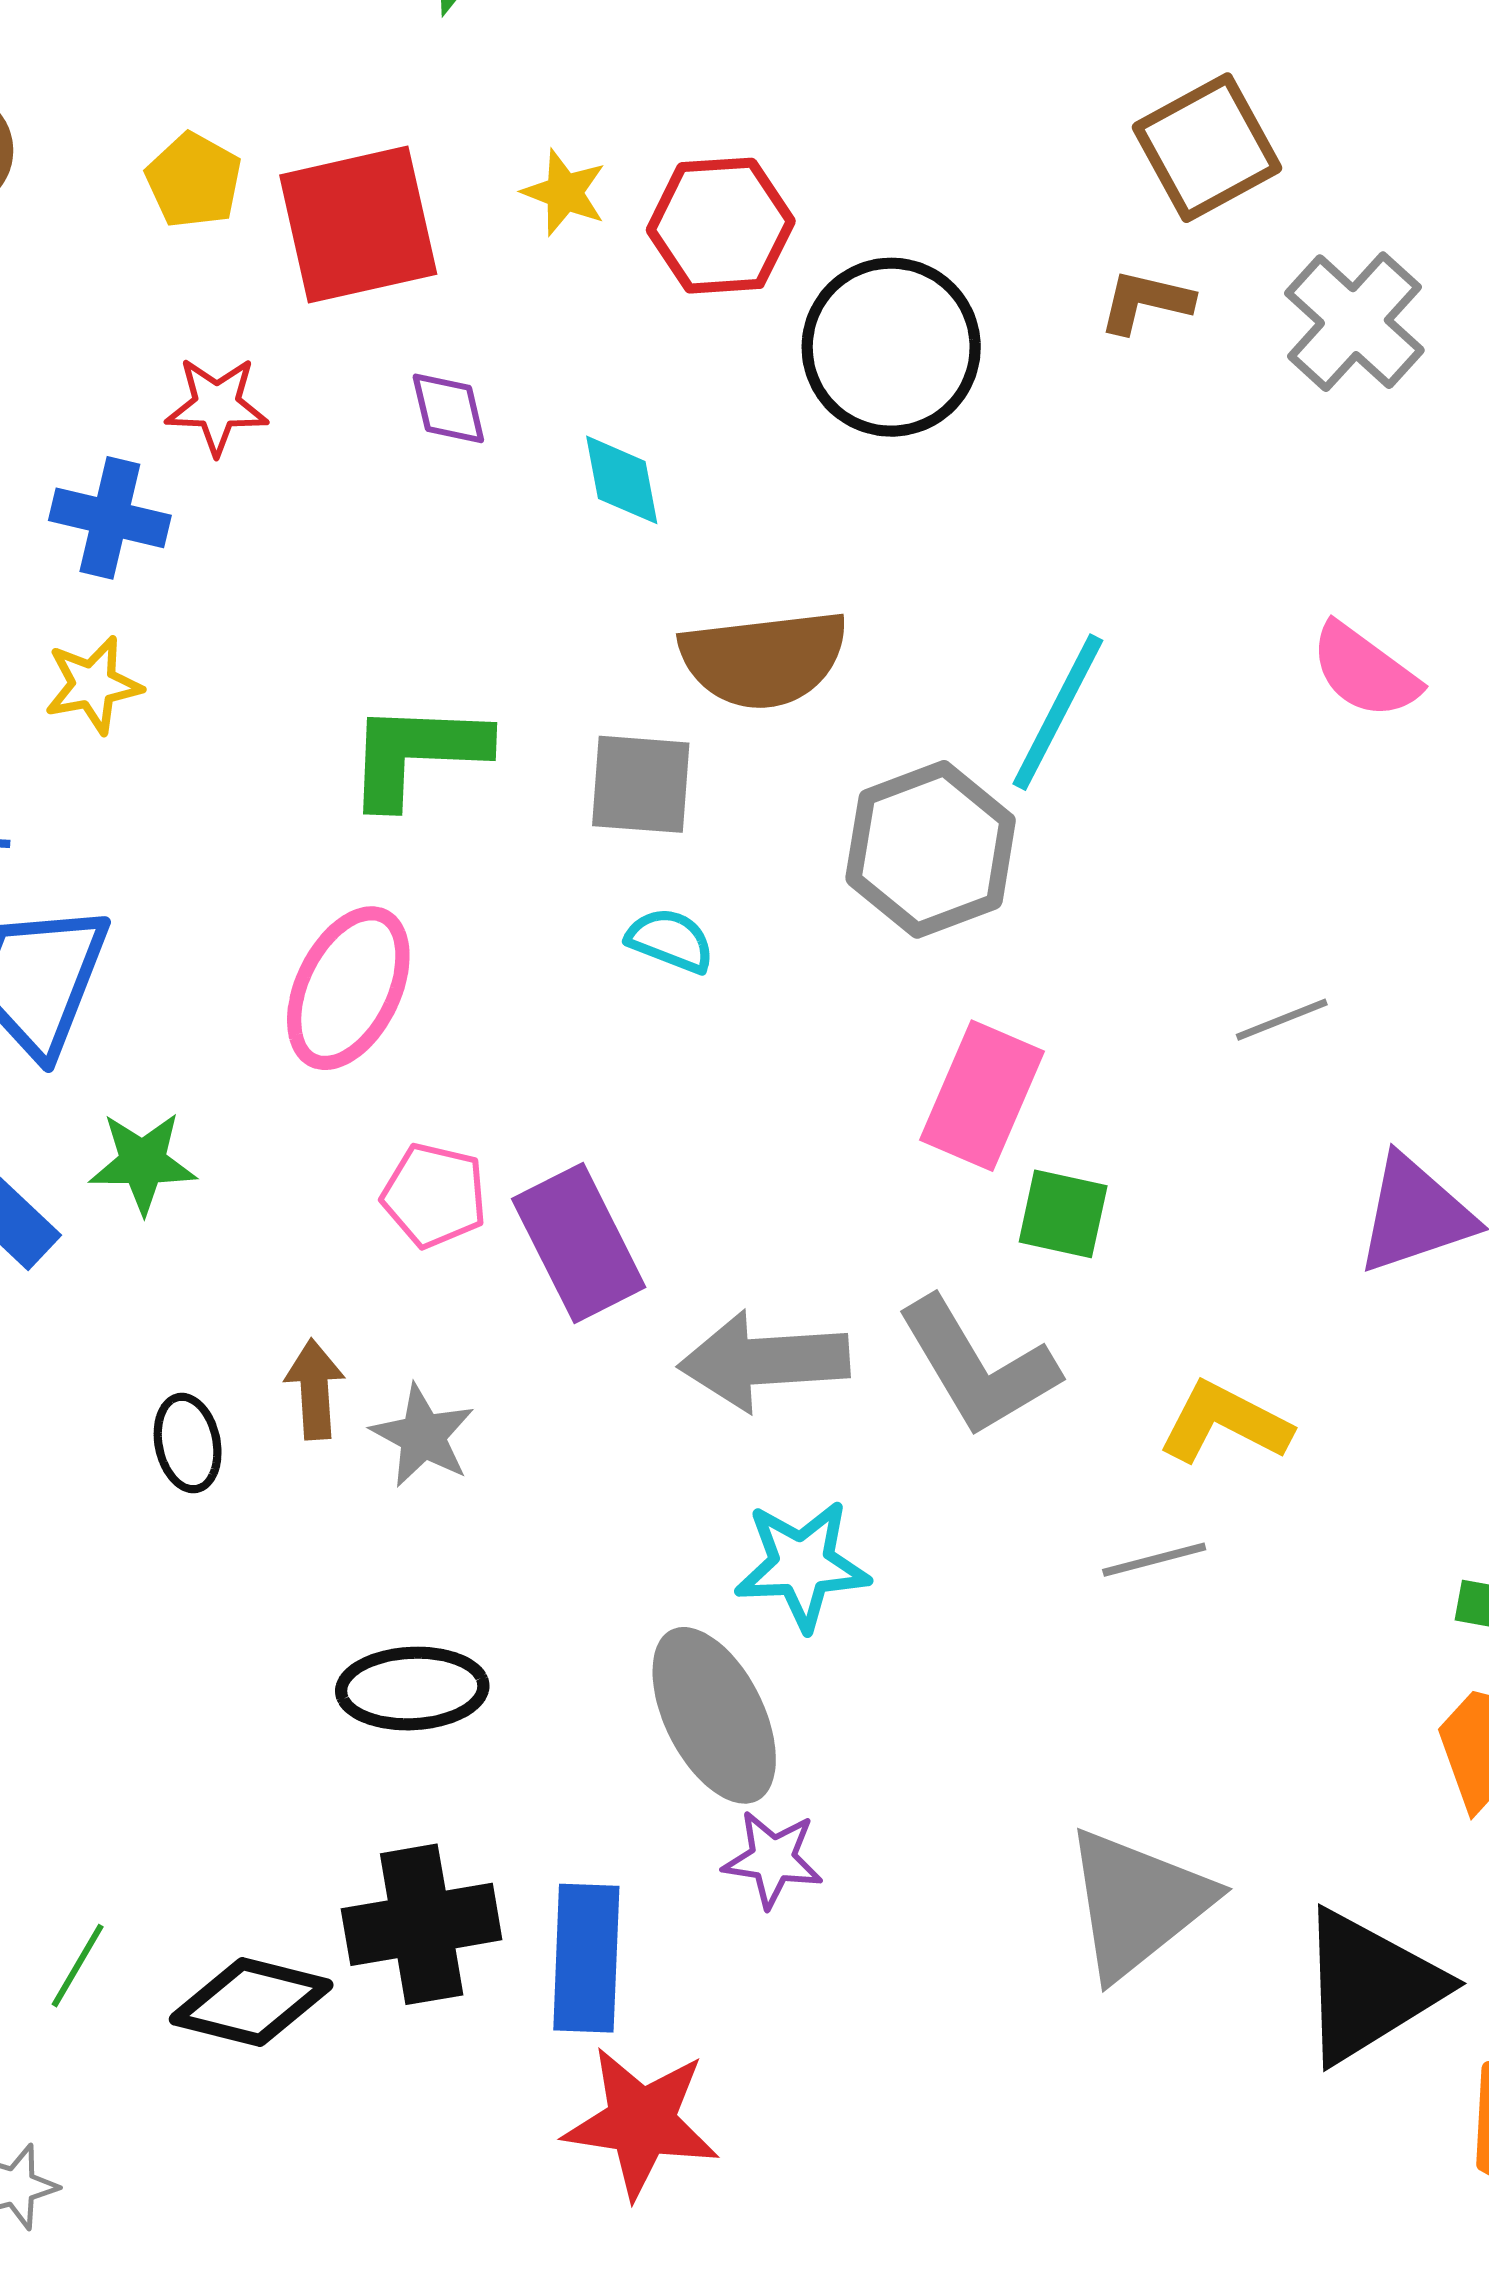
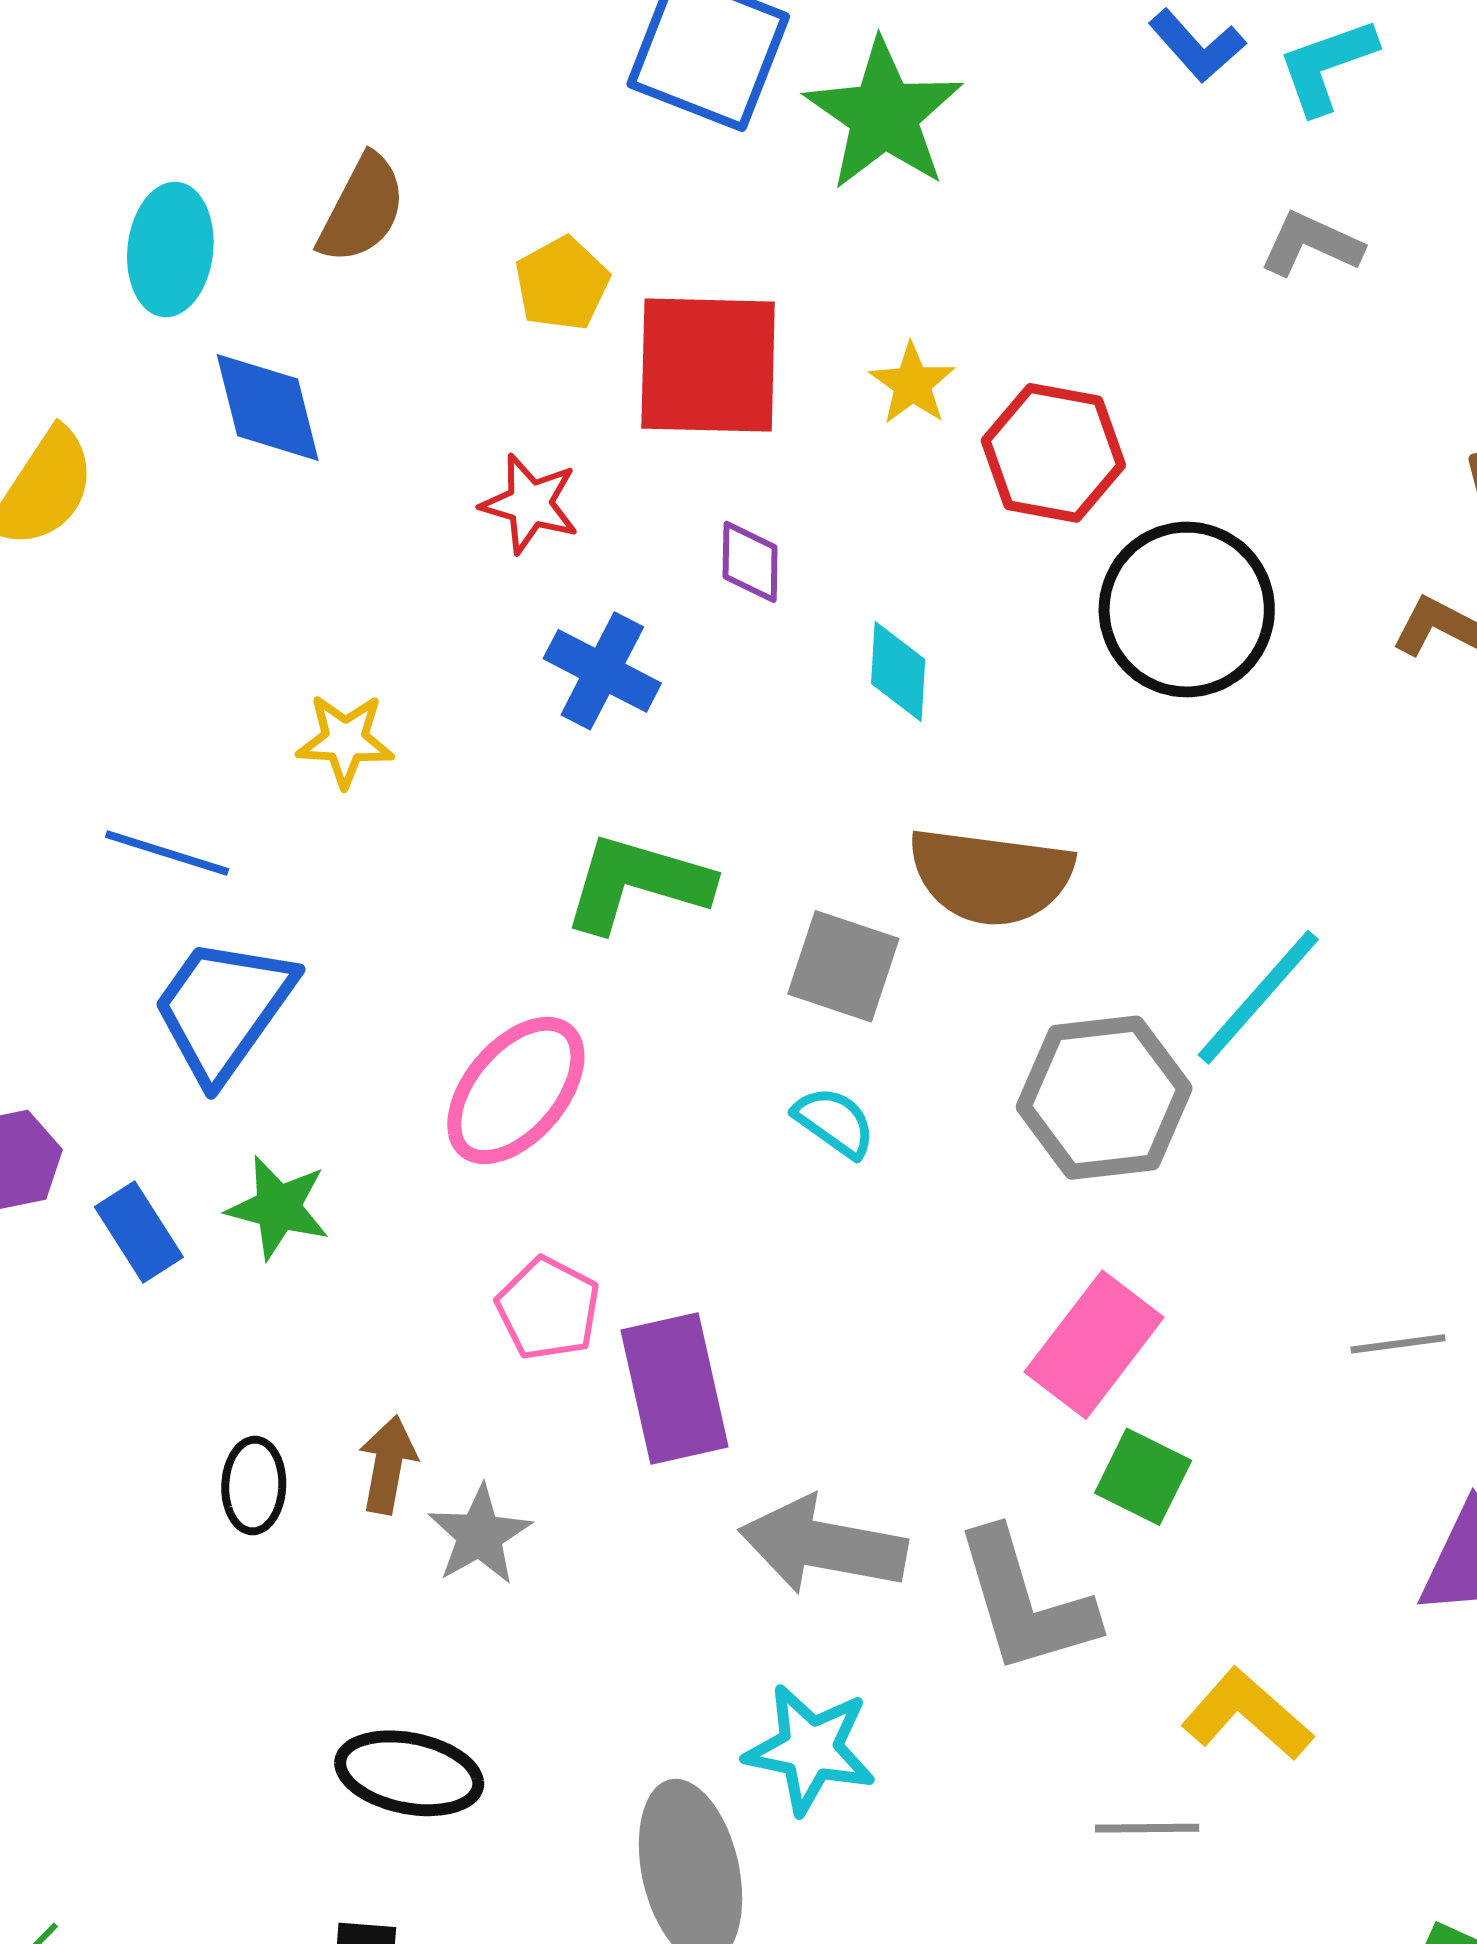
blue cross: (110, 518) -> (602, 671), moved

